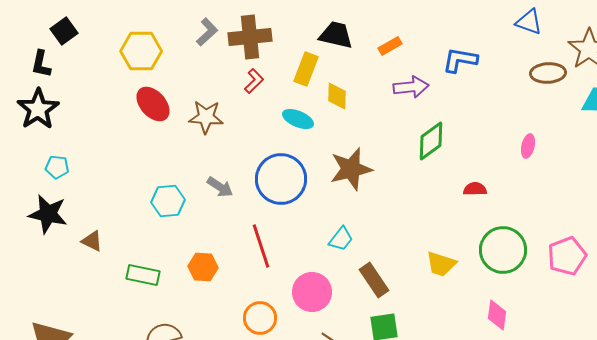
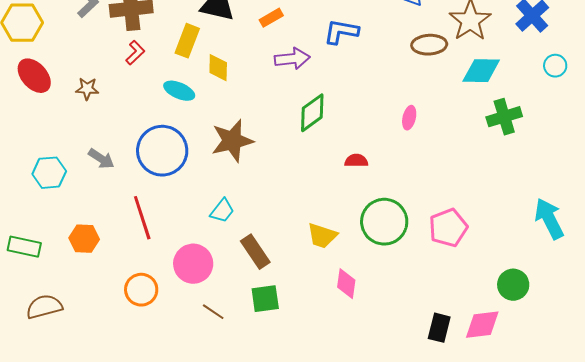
brown star: (206, 117) -> (87, 89), size x0.7
pink diamond: (497, 315) -> (346, 284), moved

